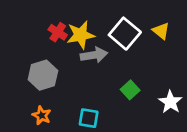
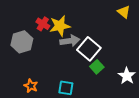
yellow triangle: (161, 31) -> (124, 12), moved
white square: (125, 34) -> (89, 49), moved
gray hexagon: (43, 75) -> (22, 42), moved

